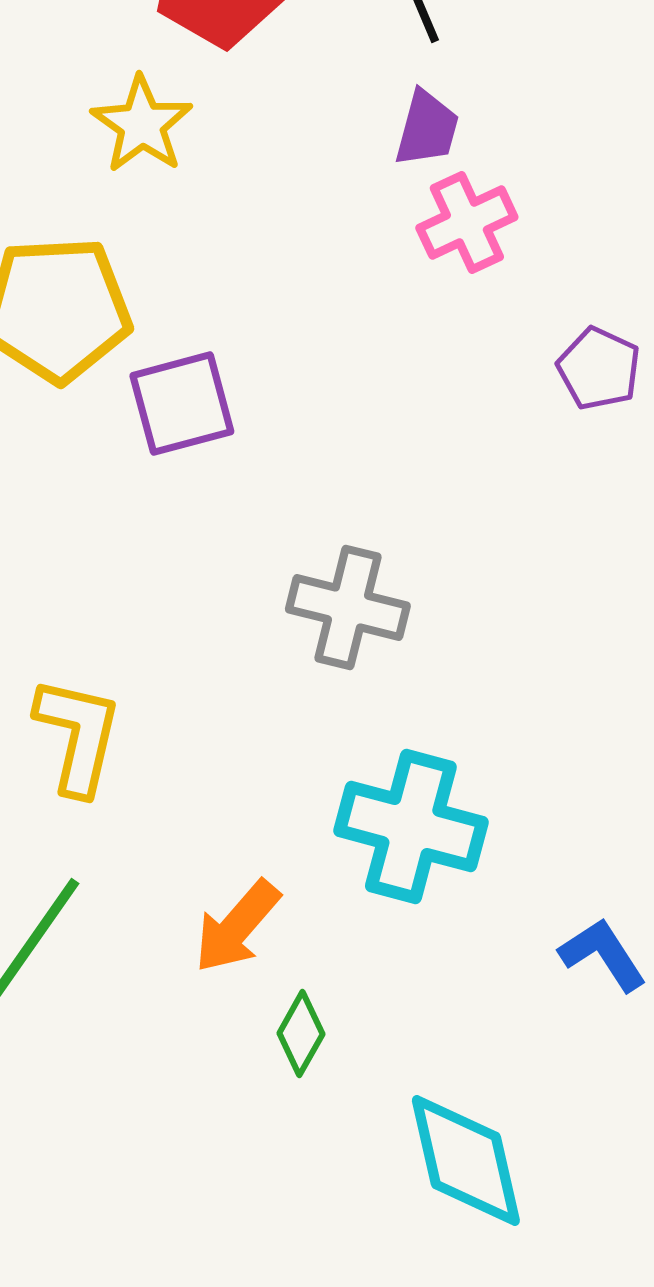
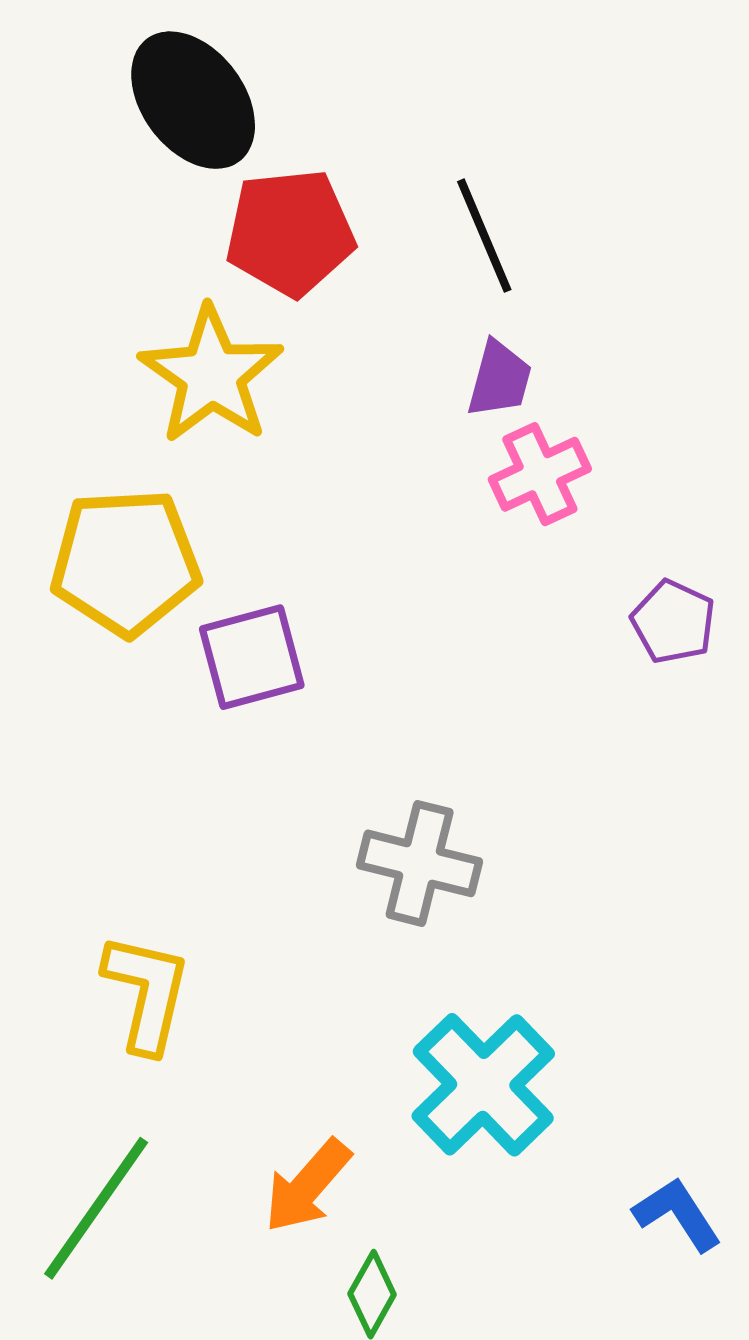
yellow star: (142, 125) -> (211, 375), size x1.4
cyan cross: (411, 827) -> (483, 1085), turned 31

